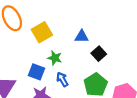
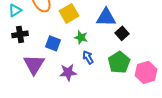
blue triangle: (82, 36) -> (106, 17), size x1.5
blue square: (37, 72) -> (53, 43), moved

